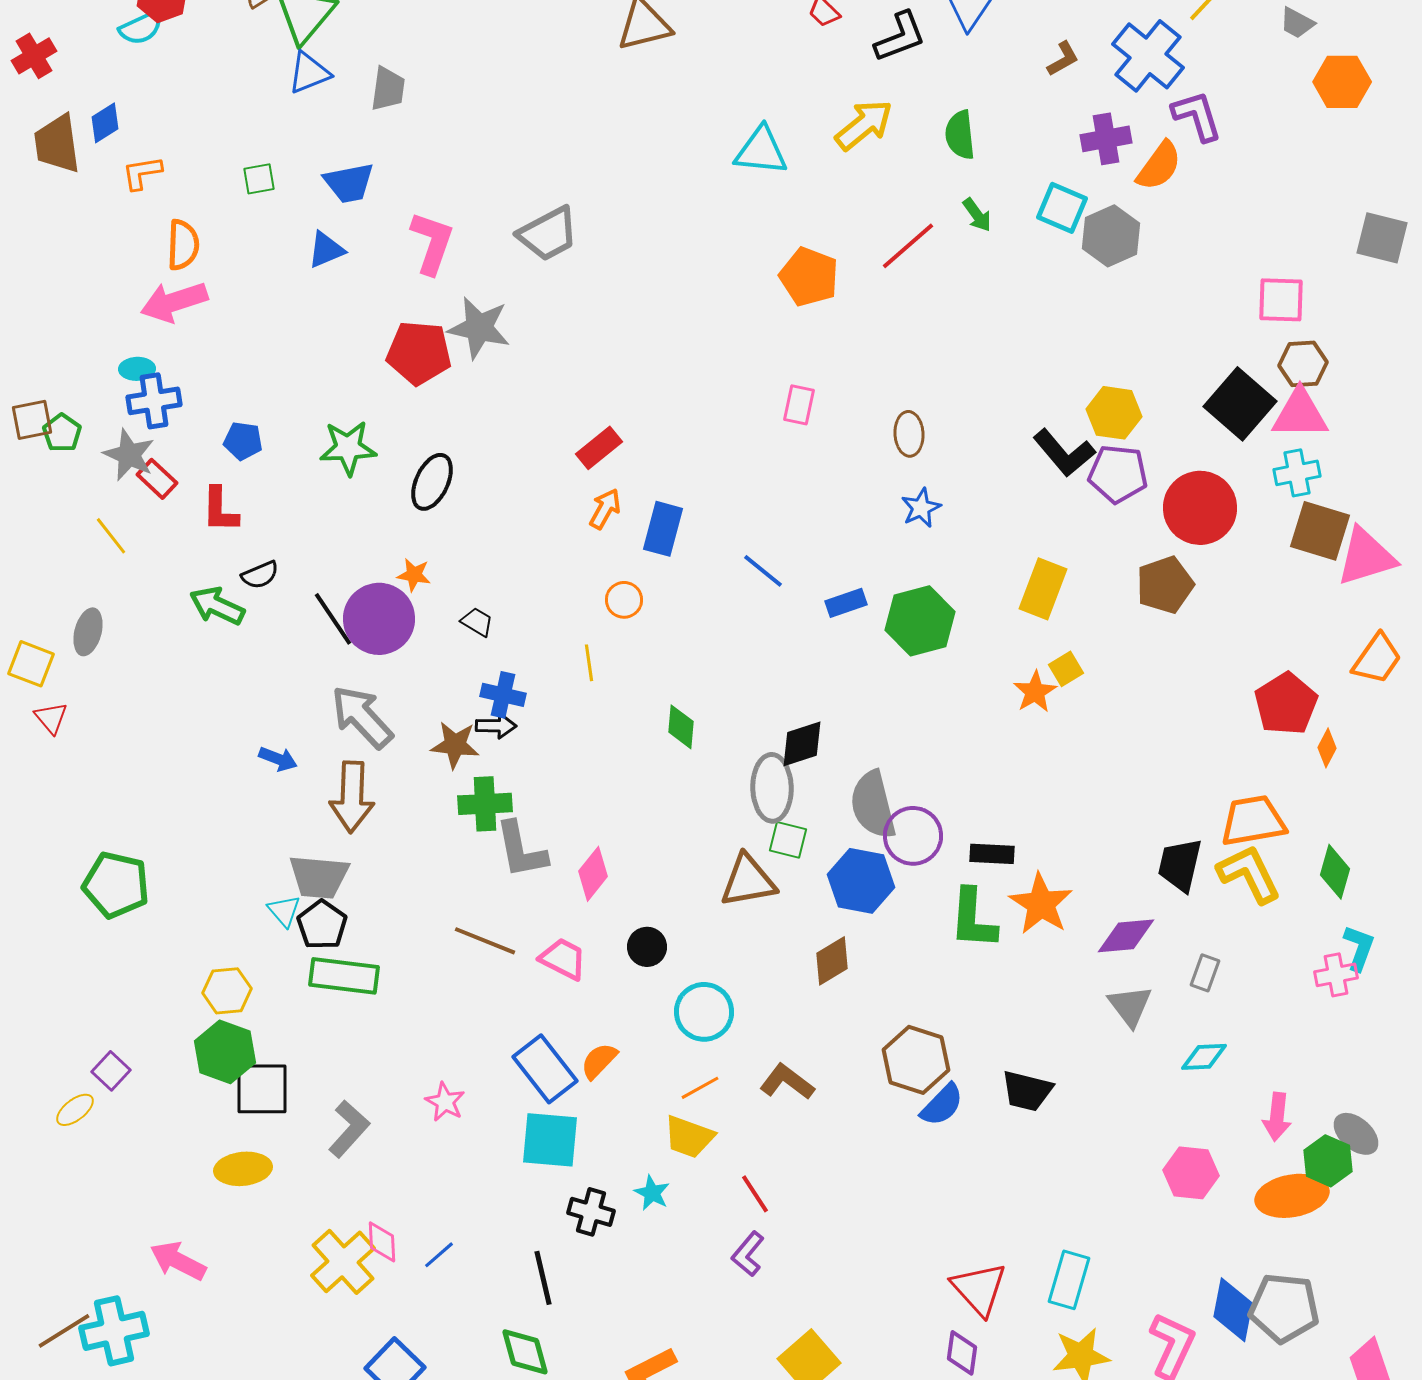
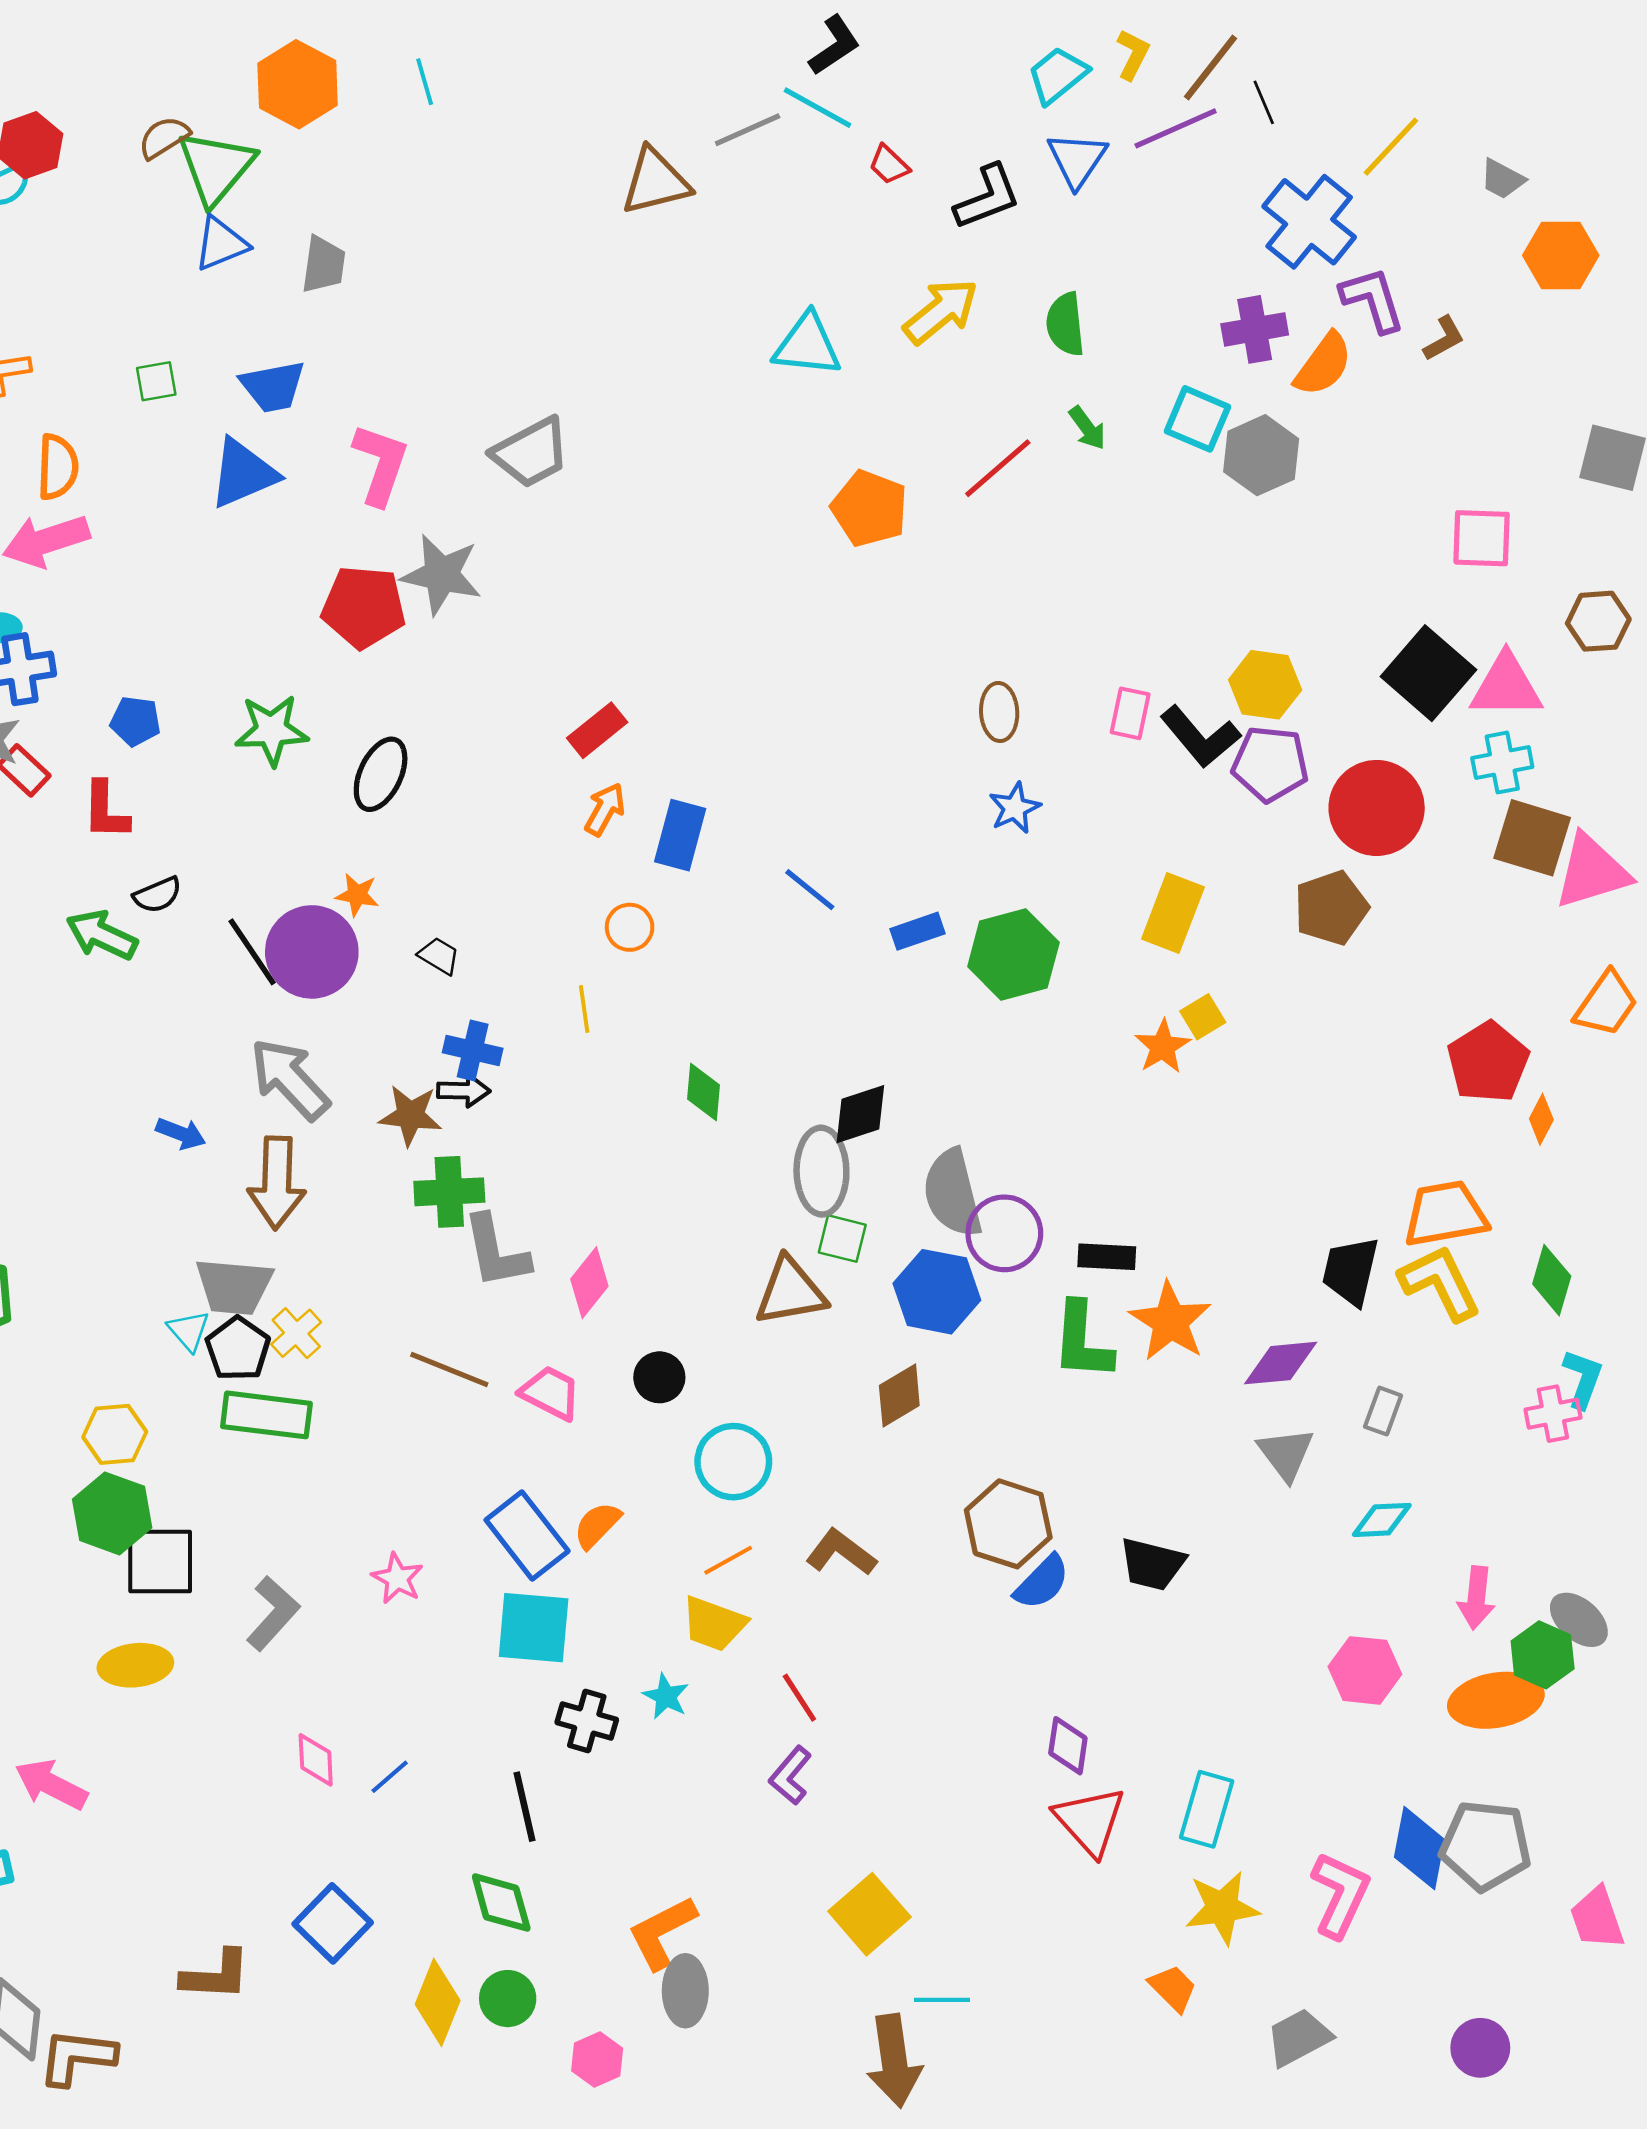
brown L-shape: (1063, 59) -> (1444, 338), moved
blue triangle: (326, 250) -> (243, 473), size x1.5
brown hexagon: (1303, 364) -> (1598, 621), moved
pink rectangle: (799, 405) -> (1130, 713), moved
yellow cross: (343, 1262) -> (296, 1333), moved, size x0.6
purple diamond: (962, 1353) -> (1068, 1746), moved

